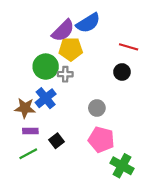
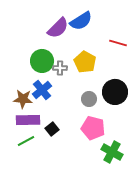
yellow pentagon: (71, 49) -> (85, 62), moved, turned 30
black circle: (122, 72) -> (115, 92), moved, size x1.6
purple rectangle: (30, 131) -> (28, 120), size x1.6

